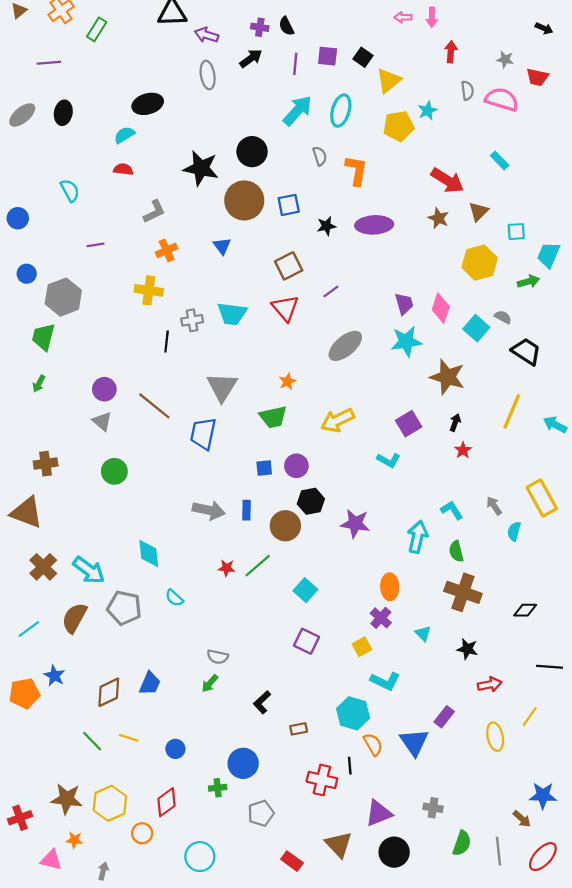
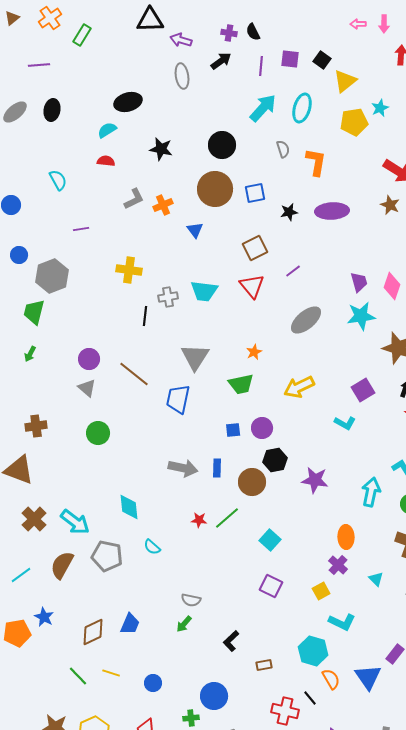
black star: (201, 168) -> (161, 149), moved, size x0.7
orange cross: (167, 250) -> (163, 205), moved
black line: (350, 766) -> (310, 698), turned -35

